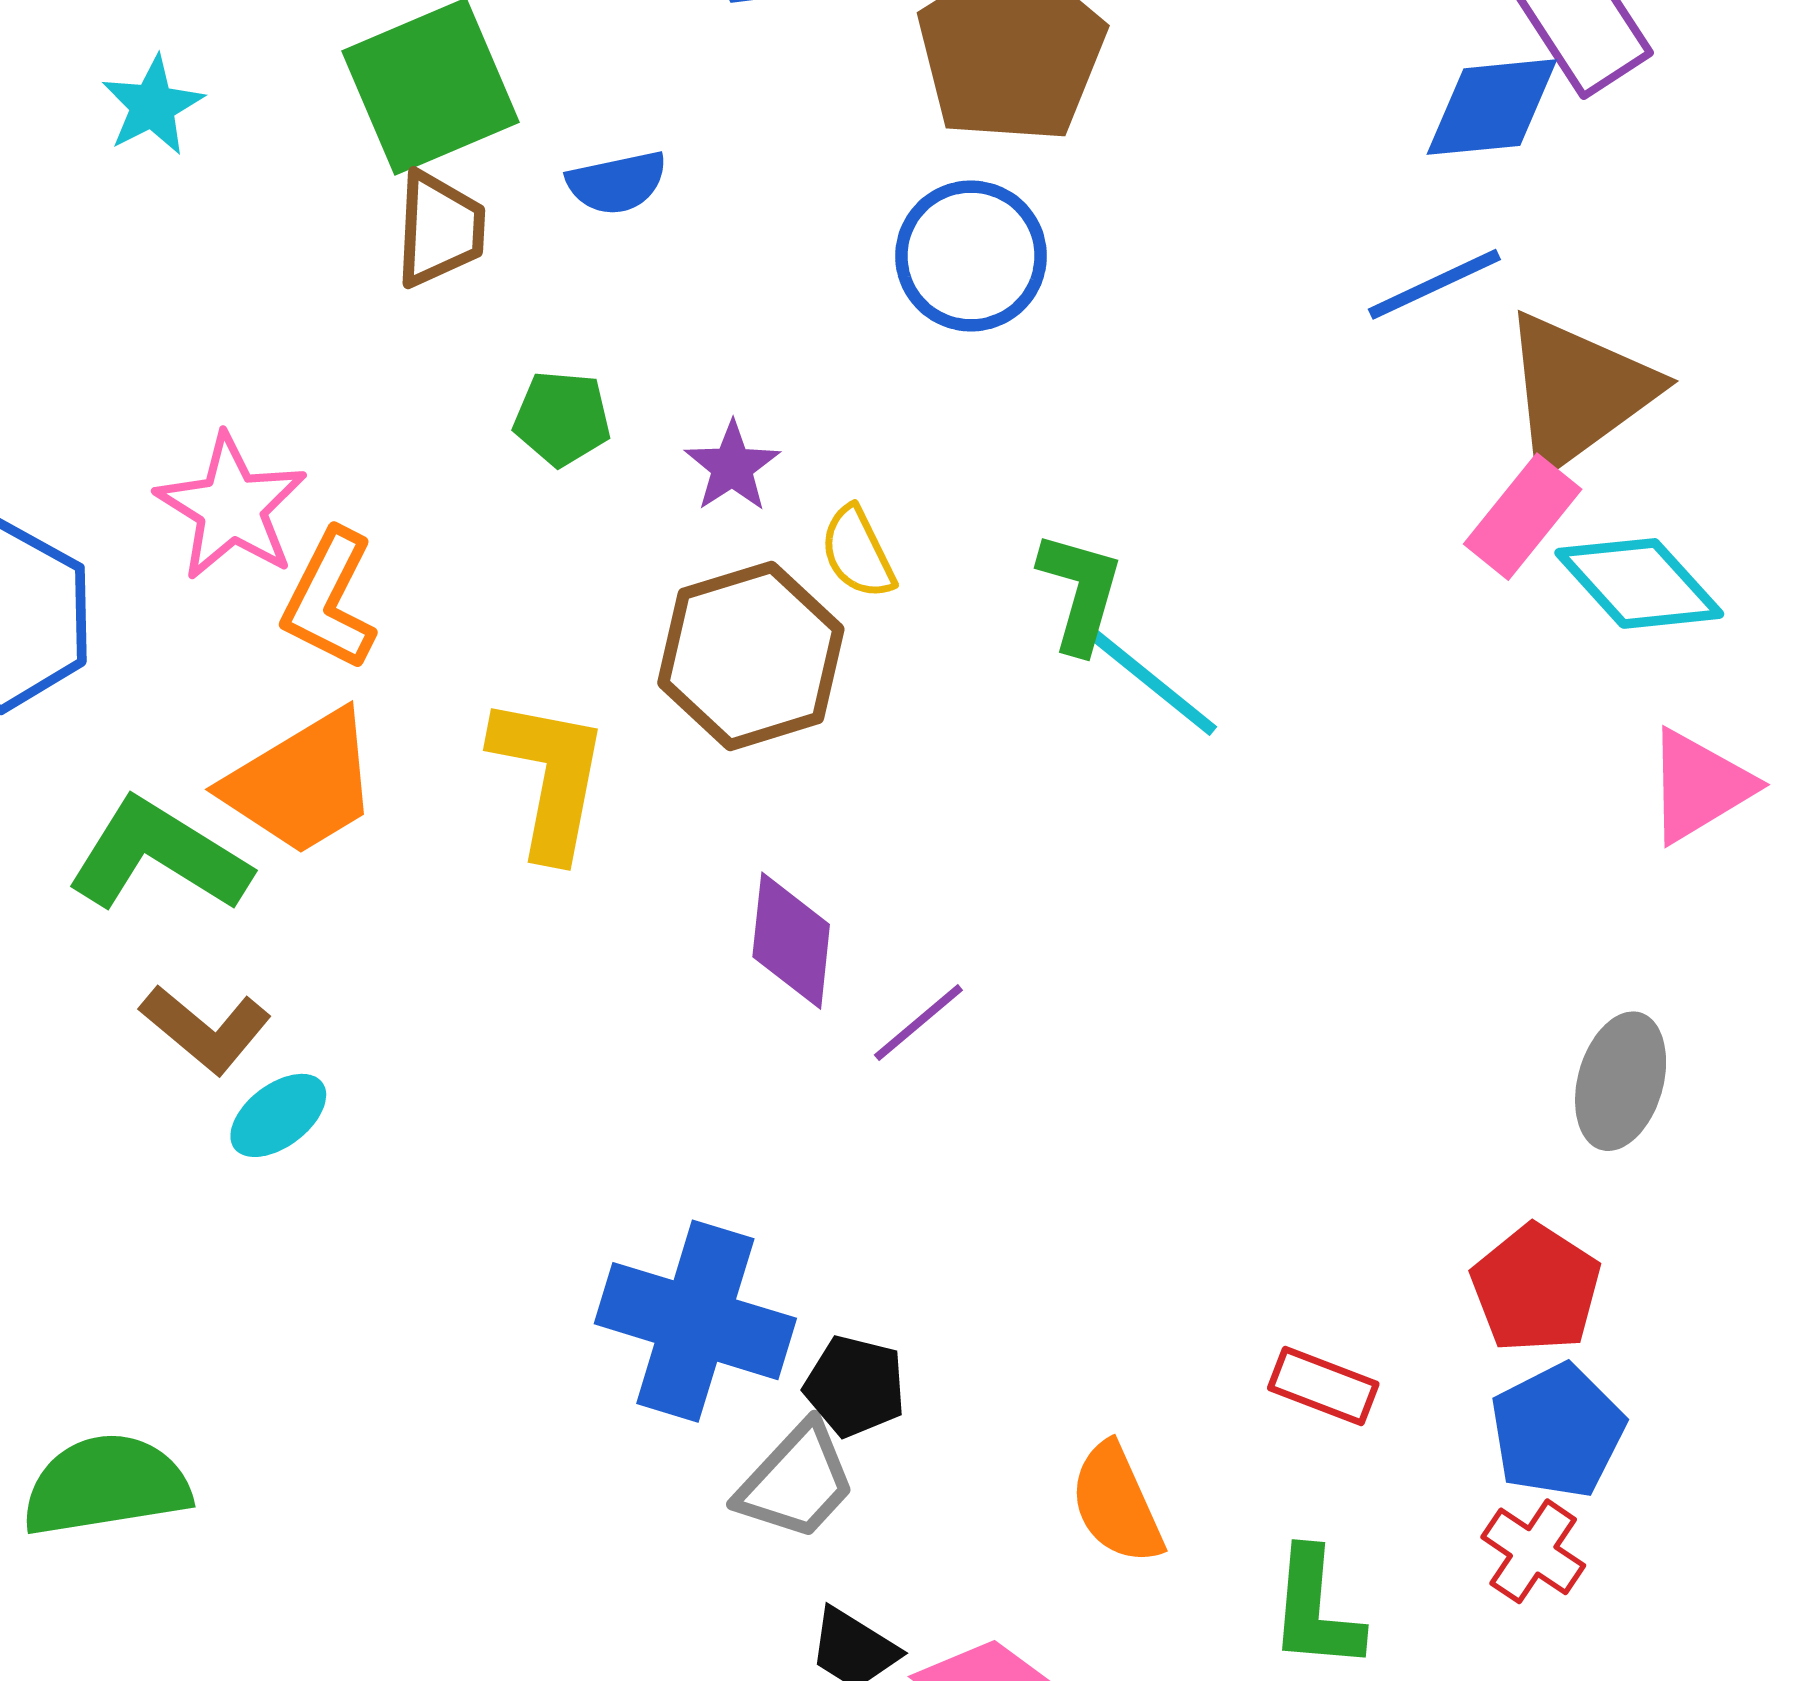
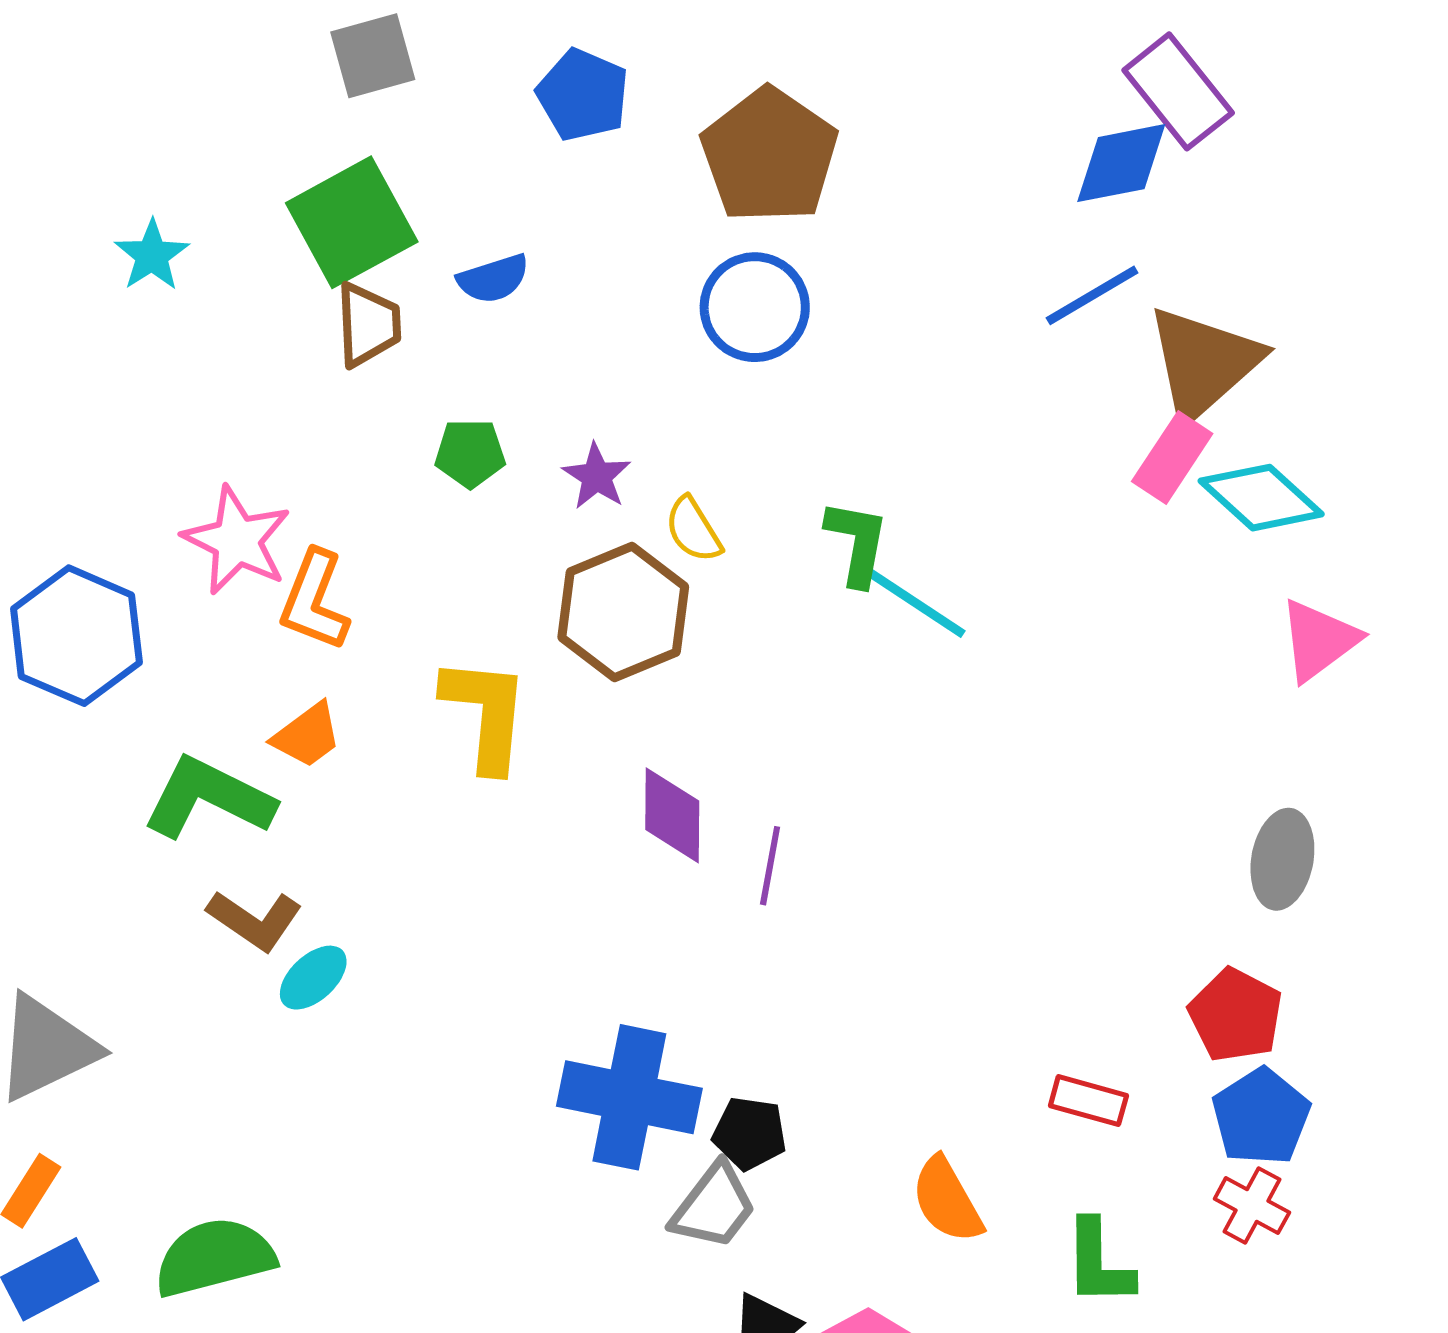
orange trapezoid: (302, 783) -> (307, 735), size x0.6
purple line: (918, 1023) -> (770, 866), turned -34

